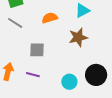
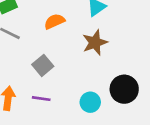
gray square: (37, 50) -> (43, 65), turned -35

